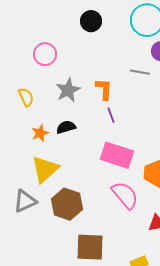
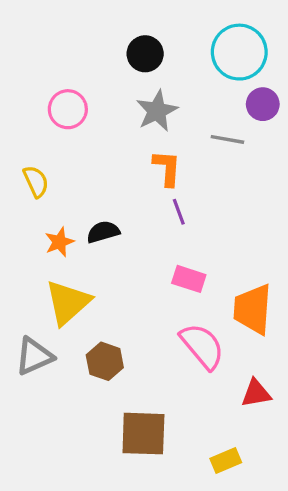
gray star: (68, 90) -> (157, 111), moved
pink rectangle: (117, 155) -> (189, 279), size x0.6
brown hexagon: (67, 204) -> (105, 361), size x0.7

